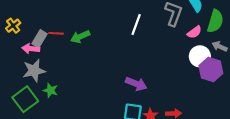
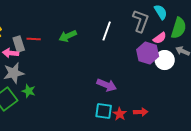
green arrow: (80, 37) -> (68, 36), moved
gray rectangle: (40, 39) -> (19, 44), turned -49
purple hexagon: (211, 70) -> (148, 53), moved

